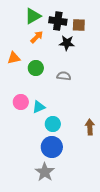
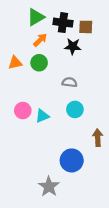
green circle: (36, 68) -> (39, 63), moved
cyan circle: (53, 124) -> (75, 109), moved
blue circle: (52, 147) -> (72, 160), moved

